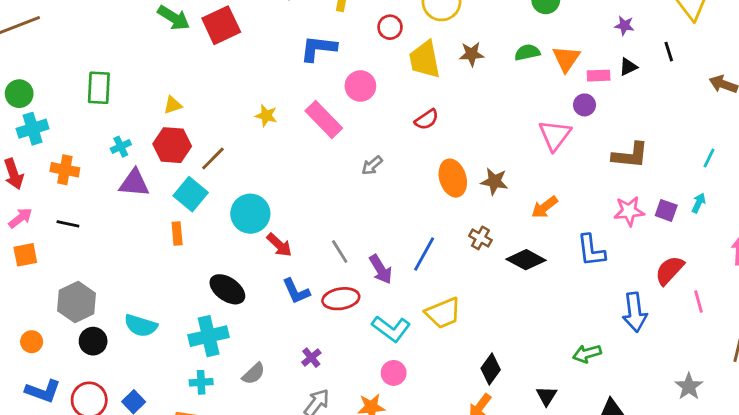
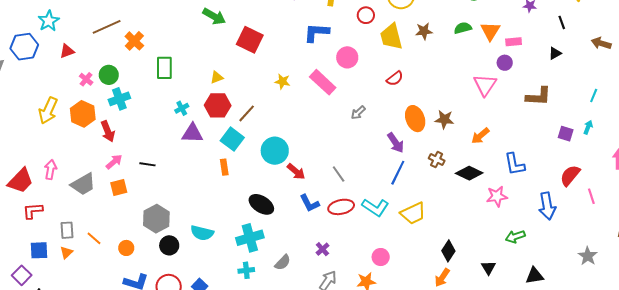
red square: (221, 25) -> (250, 40), moved, turned -36
black triangle: (628, 67) -> (555, 53), moved
orange cross: (65, 170) -> (134, 41), moved, turned 36
pink star: (629, 211) -> (497, 196), moved
purple arrow: (381, 269) -> (396, 143), moved
cyan L-shape: (391, 329) -> (375, 207), moved

